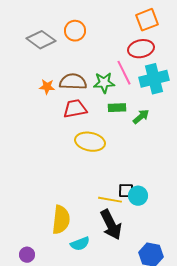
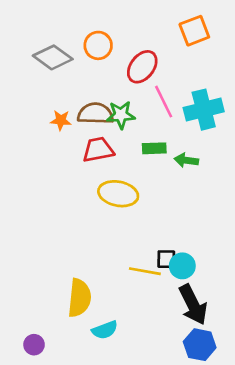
red ellipse: (141, 49) -> (142, 67), moved, turned -40
green star: (104, 83) -> (121, 115), moved
green arrow: (141, 117) -> (186, 160), turned -132
black arrow: (111, 225) -> (193, 305), moved

